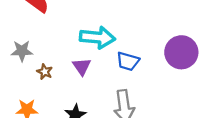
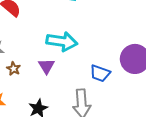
blue trapezoid: (128, 61) -> (100, 73), moved

